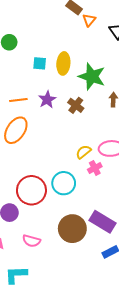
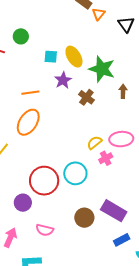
yellow ellipse: (63, 63) -> (74, 57), turned -35
purple star: (47, 100) -> (63, 80), moved
brown circle: (72, 229) -> (84, 218), size x0.7

